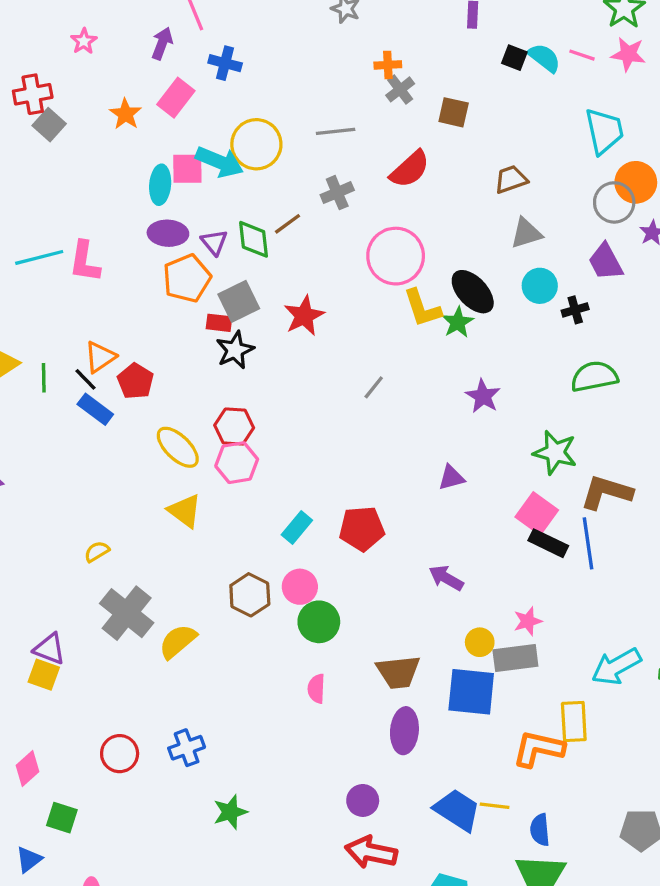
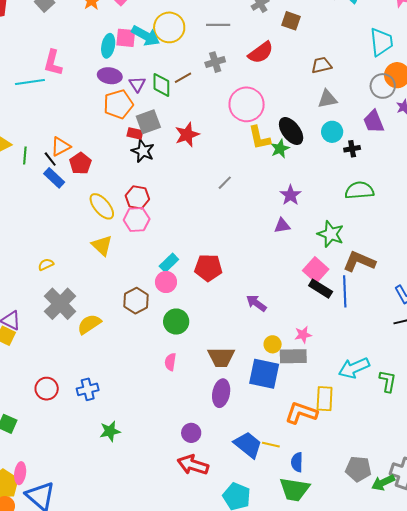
pink L-shape: (85, 262) -> (53, 63), moved
black star: (235, 350) -> (143, 151), turned -30
purple triangle: (451, 478) -> (282, 226), moved
pink circle: (300, 587) -> (166, 282), moved

